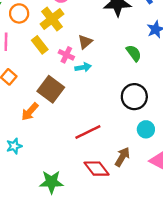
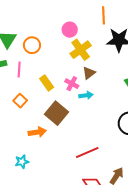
yellow cross: (52, 19) -> (81, 50), moved
yellow rectangle: (40, 45) -> (47, 83), moved
orange arrow: (30, 112) -> (37, 132), turned -144

